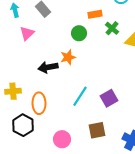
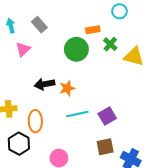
green circle: (79, 33) -> (76, 49), size x1.5
orange star: (68, 57) -> (67, 88), moved
cyan line: (80, 96) -> (77, 114), turned 45
brown square: (97, 130) -> (105, 147), moved

